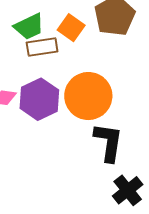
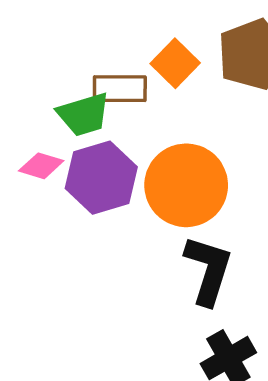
green trapezoid: (29, 27) -> (84, 114), moved

